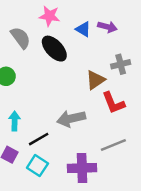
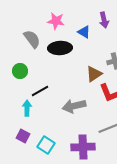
purple arrow: (107, 27) -> (104, 20), moved, turned 63
black ellipse: (54, 49) -> (60, 48), turned -50
black line: (39, 139) -> (40, 91), moved

